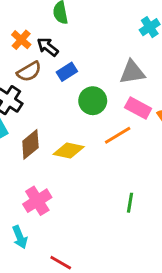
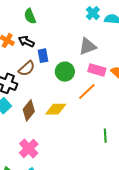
brown semicircle: (29, 72) -> (27, 68), moved
blue rectangle: (67, 72) -> (43, 56), turned -56
pink cross: (37, 201) -> (29, 148), moved

